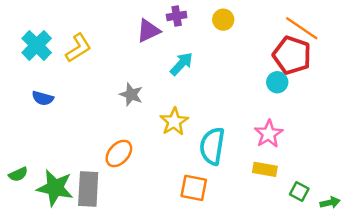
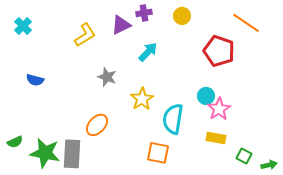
cyan cross: (37, 45) -> (23, 26), moved, size x0.7
yellow L-shape: (78, 48) -> (85, 35), moved
red pentagon: (292, 55) -> (219, 51), moved
cyan circle: (277, 82) -> (206, 96), moved

